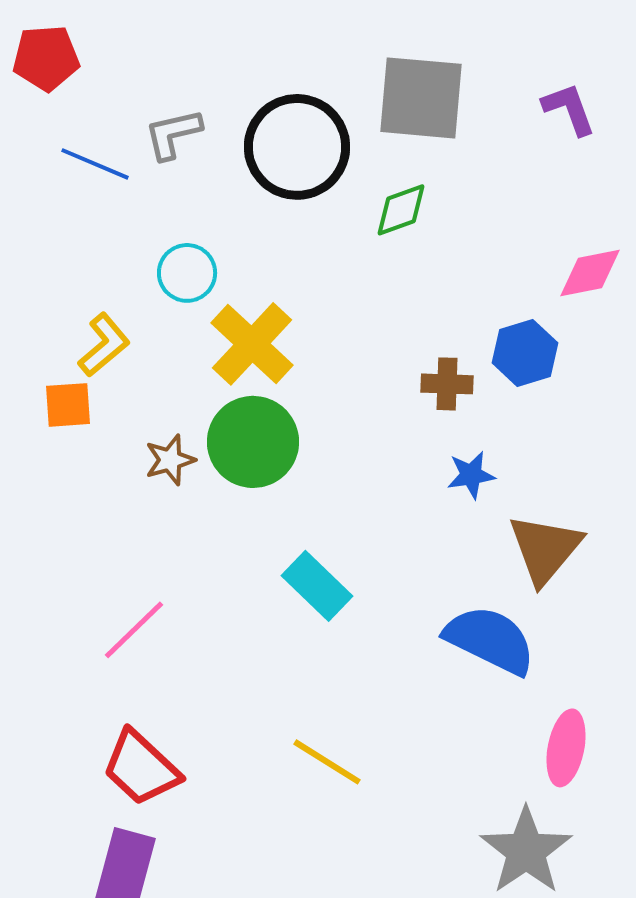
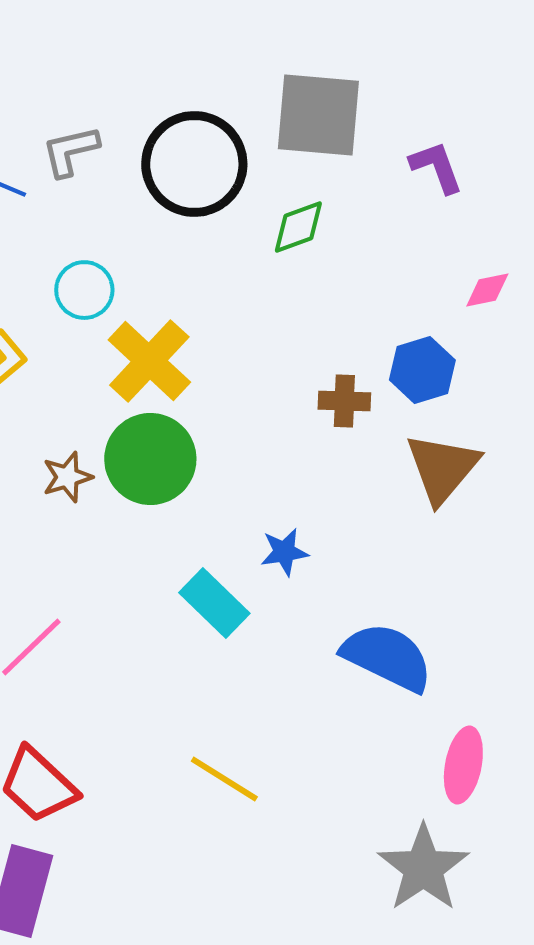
purple L-shape: (569, 109) -> (436, 167), moved
pink diamond: (590, 273) -> (487, 290), size x0.7
blue star: (471, 475) -> (284, 552), moved
brown triangle: (545, 549) -> (442, 468), moved

